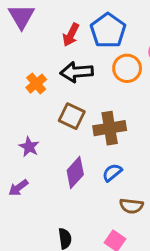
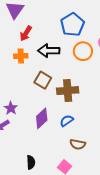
red arrow: (71, 35) -> (26, 33), moved
orange cross: (36, 84) -> (21, 56), turned 32
purple star: (29, 147) -> (11, 108), moved

